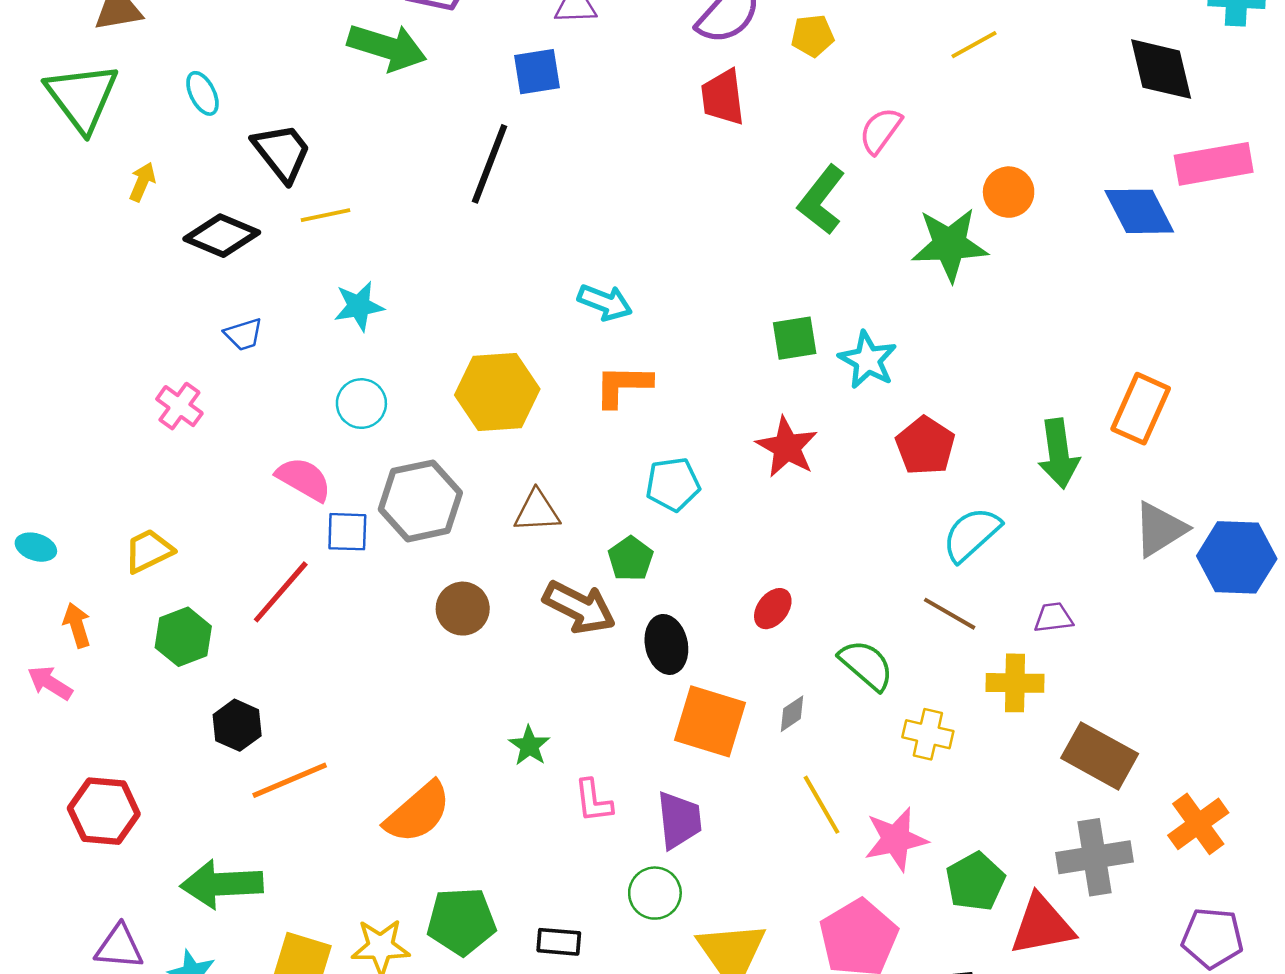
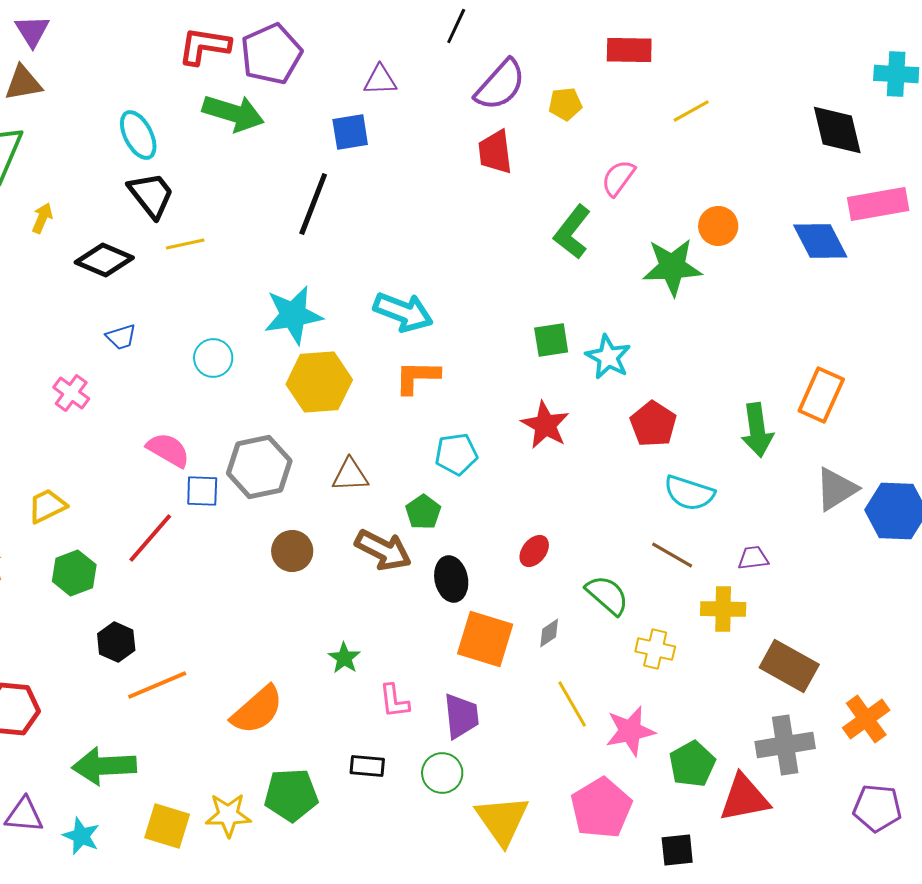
cyan ellipse: (202, 93) -> (138, 135), moved, size x1.4
cyan arrow: (605, 302) -> (403, 312), size x1.4
cyan star: (359, 306) -> (293, 315), moved, size x1.5
cyan circle: (361, 404) -> (213, 358), moved
cyan semicircle: (971, 534) -> (689, 493), turned -120
black rectangle: (559, 942) -> (367, 766), moved

